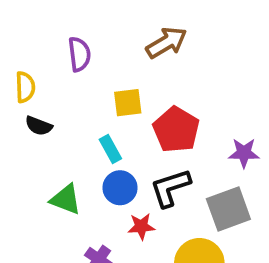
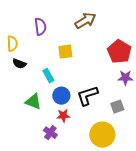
red pentagon: (176, 130) -> (119, 52), moved
cyan rectangle: (110, 149) -> (48, 76), moved
gray square: (228, 209) -> (117, 107), size x0.6
red star: (141, 226) -> (63, 116), moved

